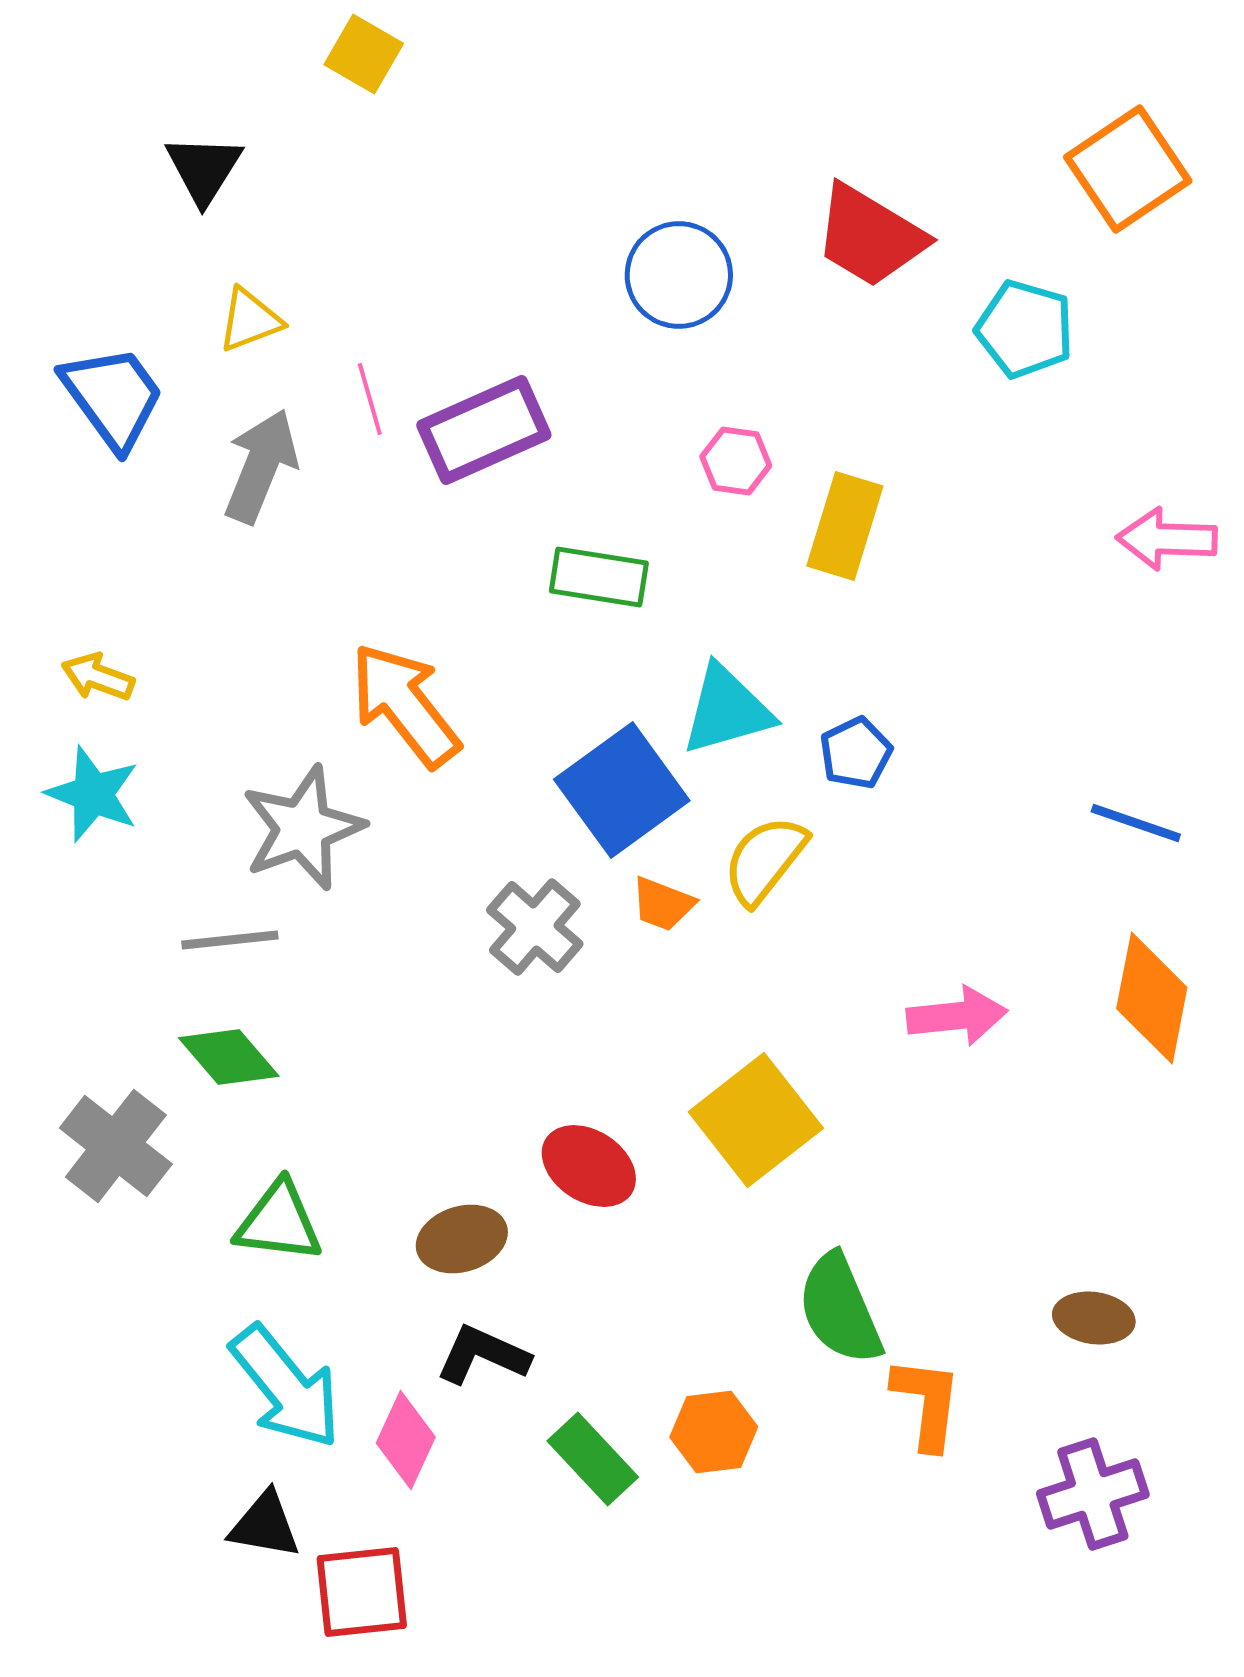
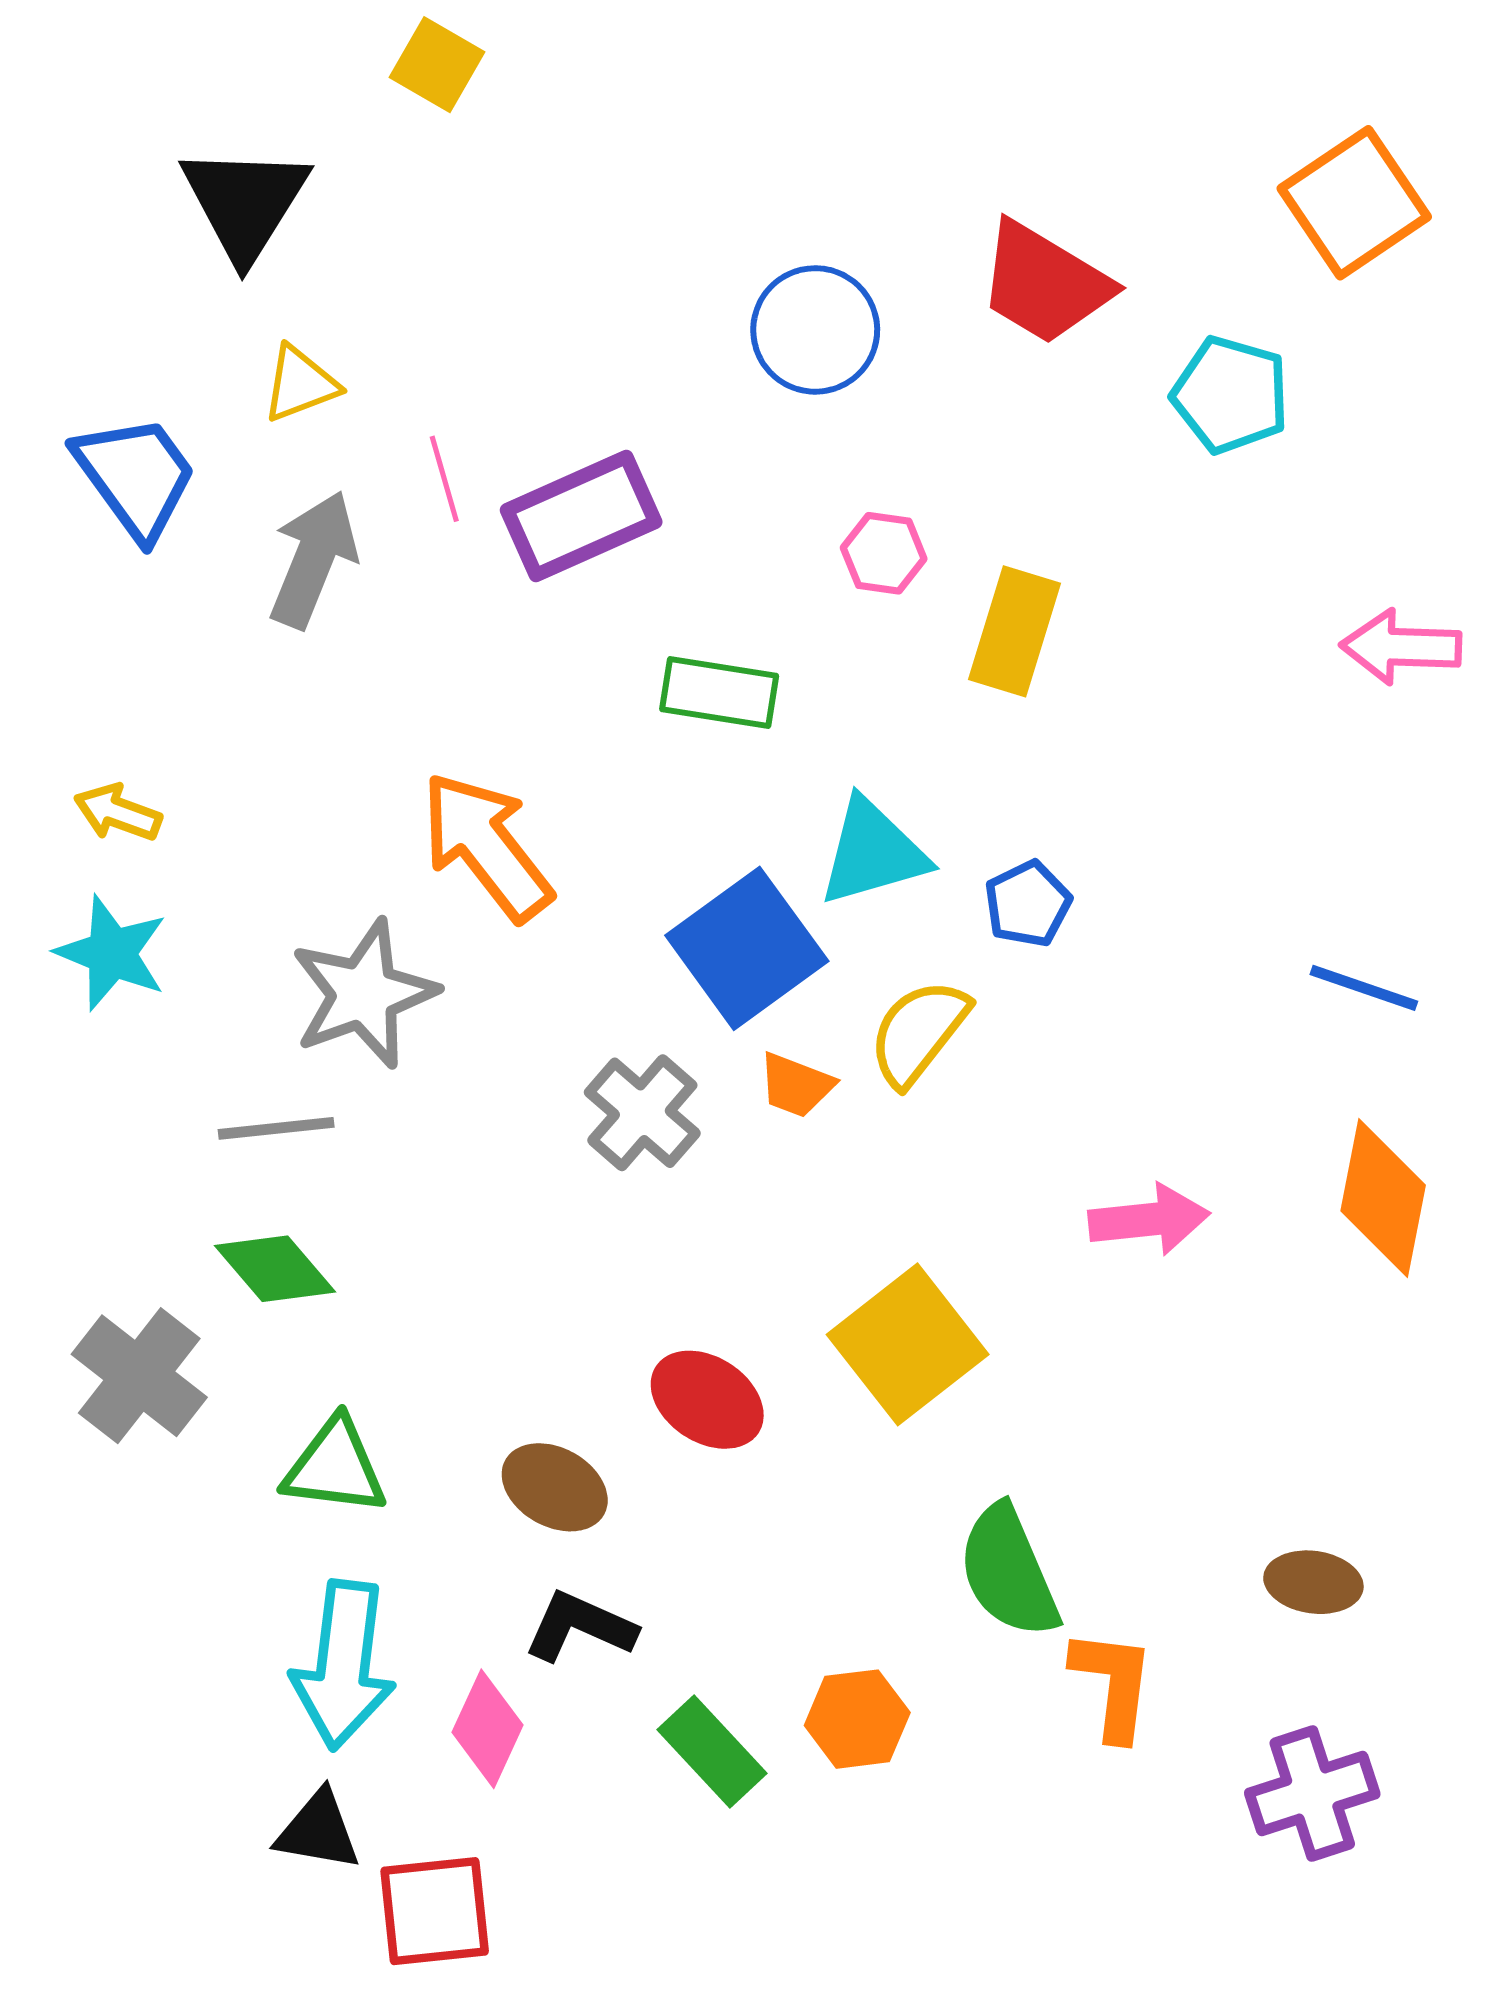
black triangle: (204, 169) -> (245, 203), size x1.4
brown ellipse: (462, 1239) -> (555, 1487), turned 46
cyan arrow: (286, 1387) -> (343, 1665), turned 46

